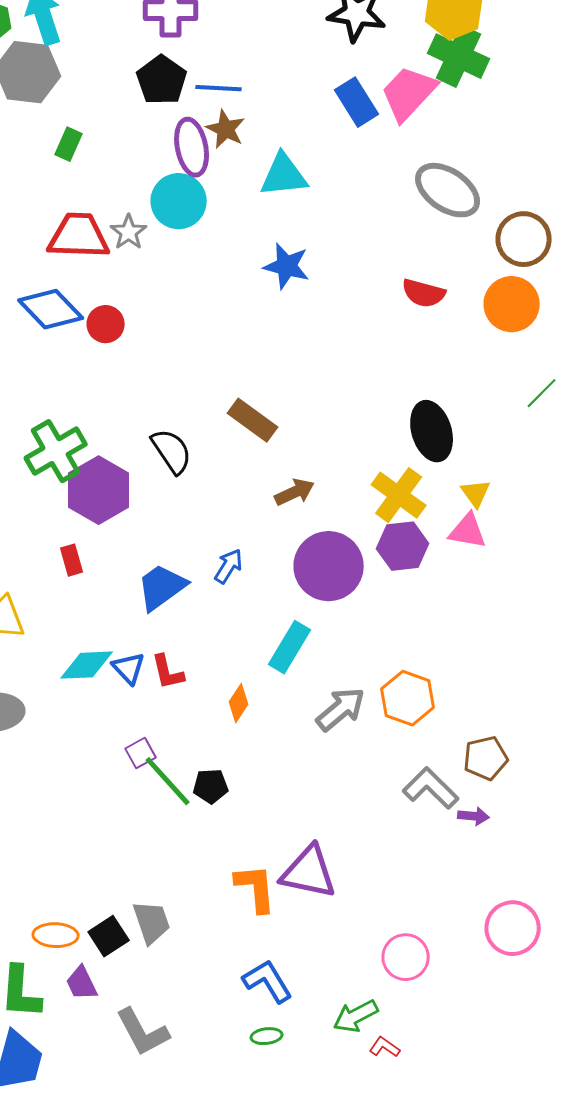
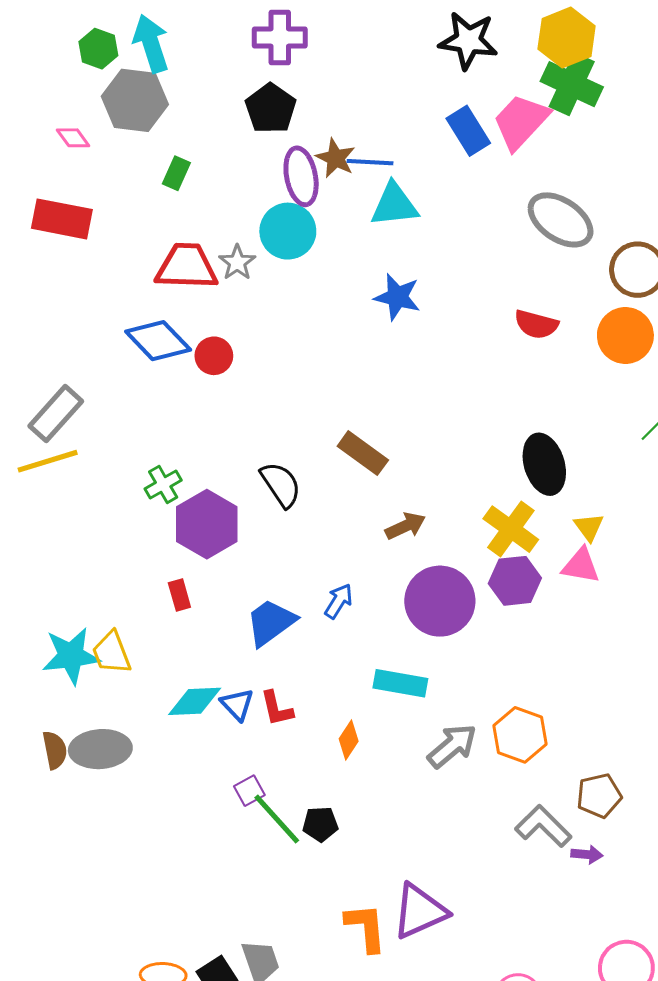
blue line: (219, 88) -> (370, 162), moved
green cross: (56, 451) -> (163, 484), size x0.6
cyan rectangle: (290, 647) -> (400, 683), turned 69
purple triangle: (309, 872) -> (420, 911), turned -36

